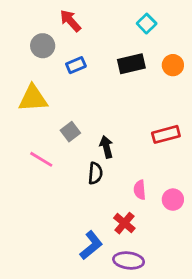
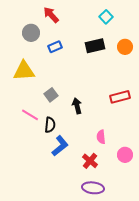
black semicircle: (95, 173) -> (50, 125), moved
pink circle: (173, 200) -> (125, 155), moved
blue L-shape: (91, 245) -> (60, 146), moved

